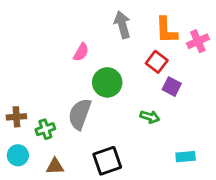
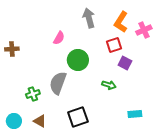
orange L-shape: (166, 30) -> (121, 22), turned 35
red square: (157, 62) -> (114, 45), turned 35
brown cross: (16, 117) -> (12, 49), moved
cyan circle: (18, 155) -> (14, 121), moved
brown triangle: (55, 166) -> (40, 121), turned 32

